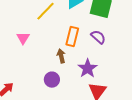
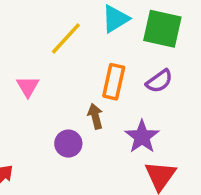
purple semicircle: (98, 37) -> (159, 81), turned 105
purple circle: (52, 80) -> (68, 144), moved

